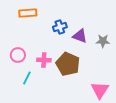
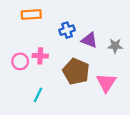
pink cross: (44, 60) -> (40, 56), moved
cyan line: (27, 78) -> (38, 95), moved
pink triangle: (100, 90) -> (106, 83), moved

